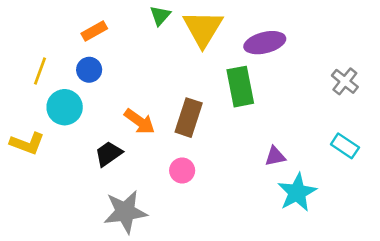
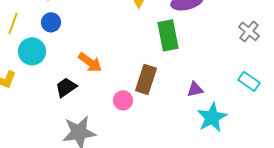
brown rectangle: (189, 118) -> (146, 79), moved

